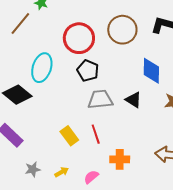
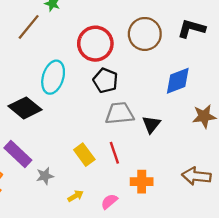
blue diamond: (151, 71) -> (178, 81), turned 68
black triangle: (133, 100) -> (151, 124), moved, turned 36
gray star: (33, 169) -> (45, 176), moved

